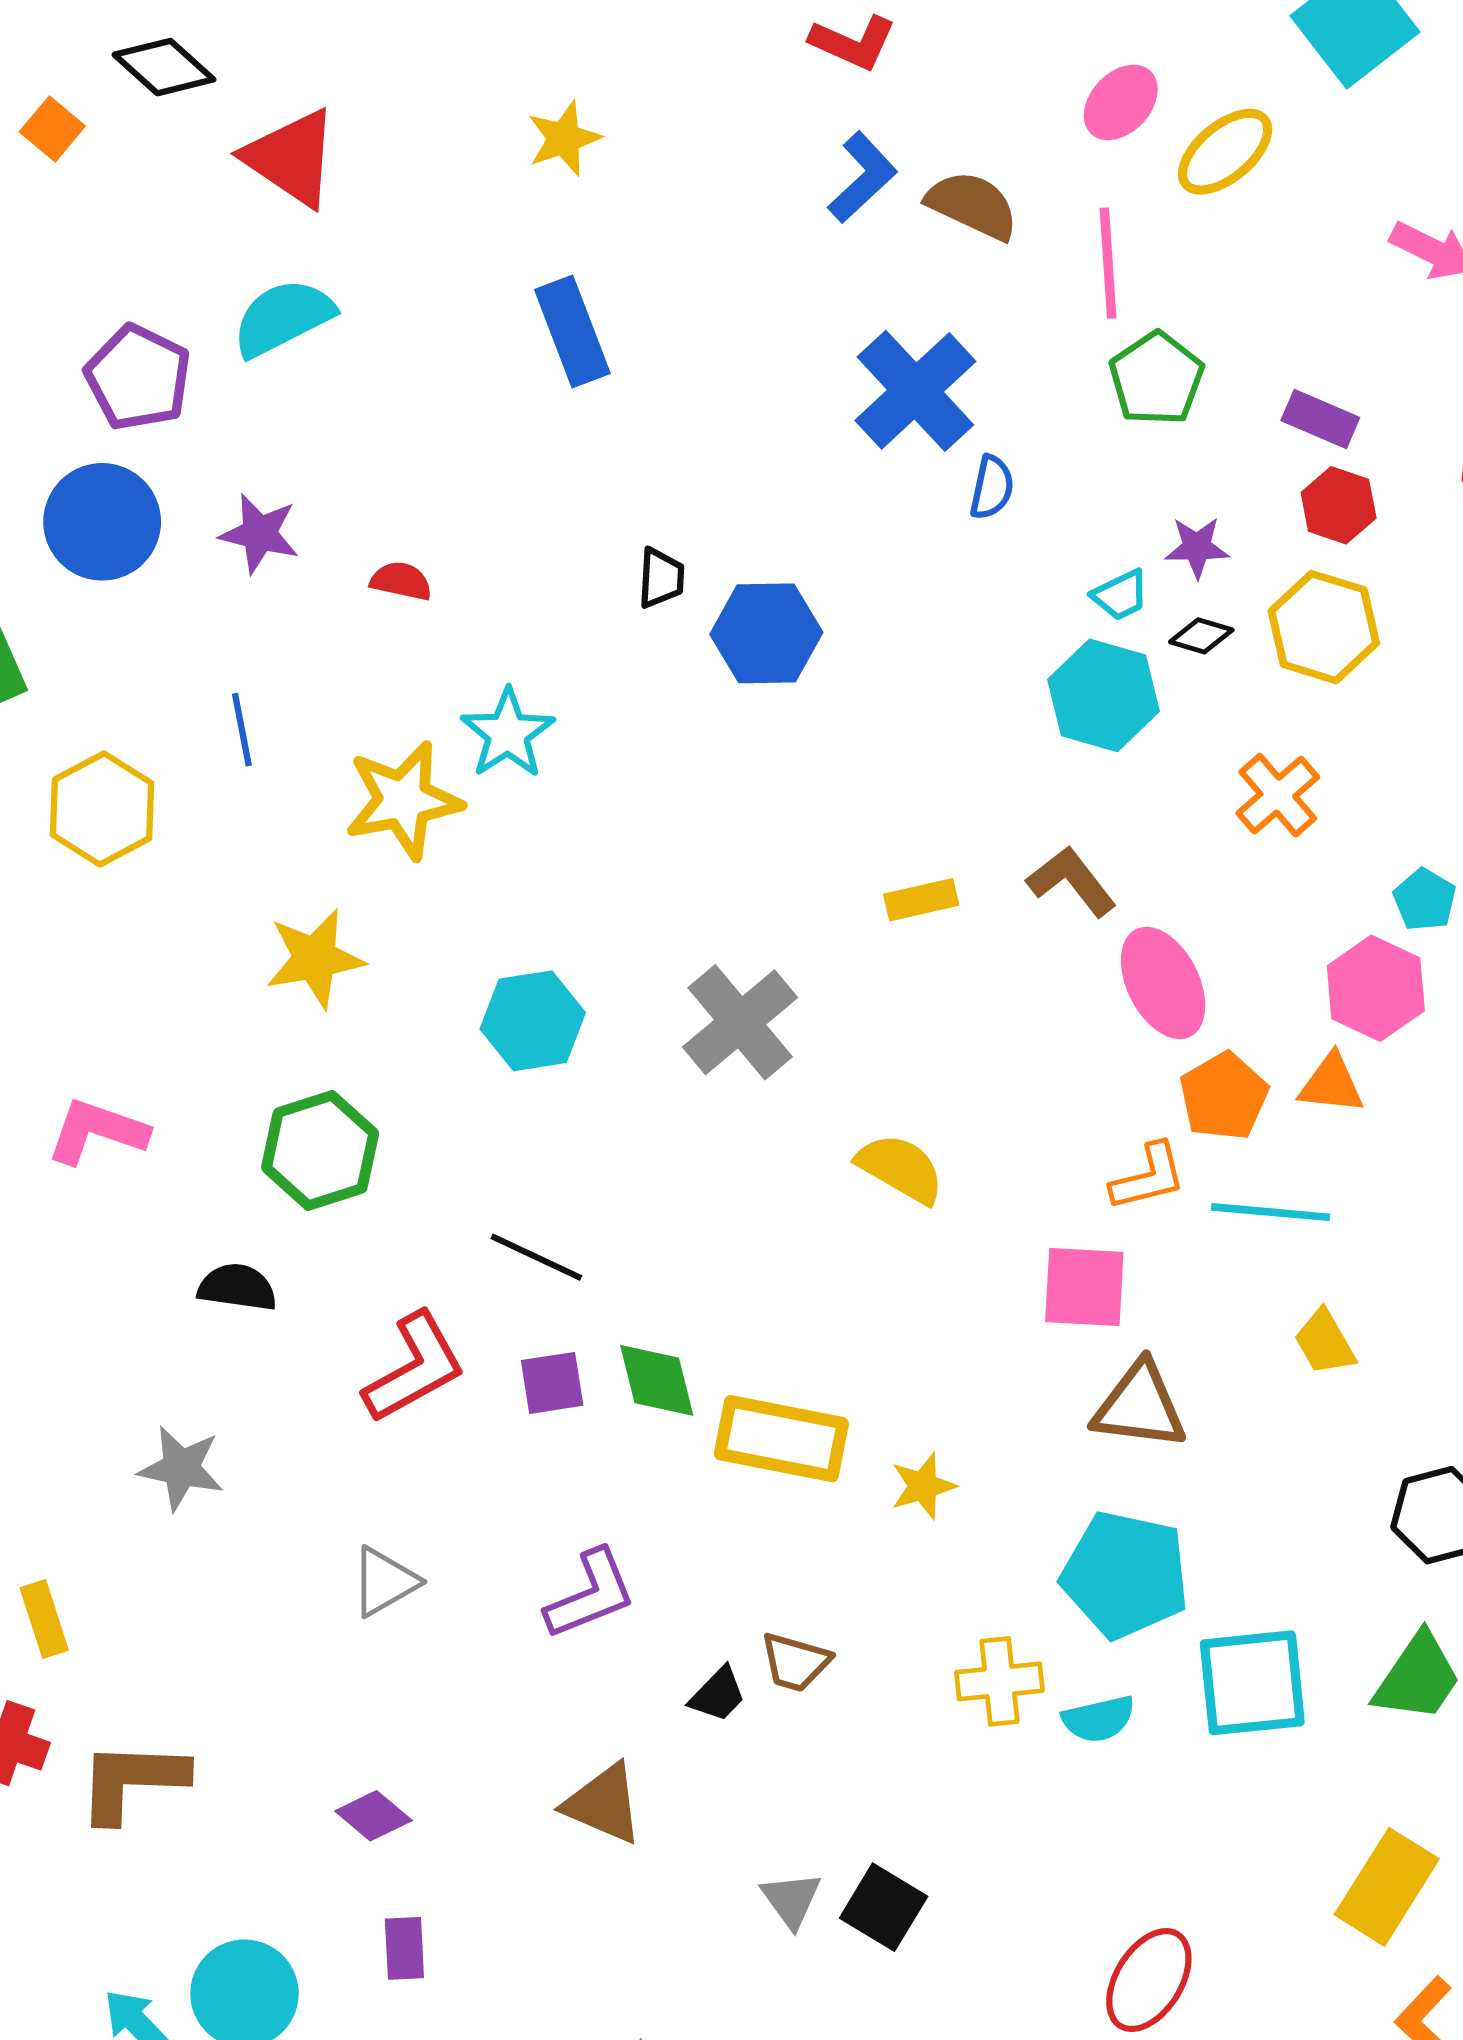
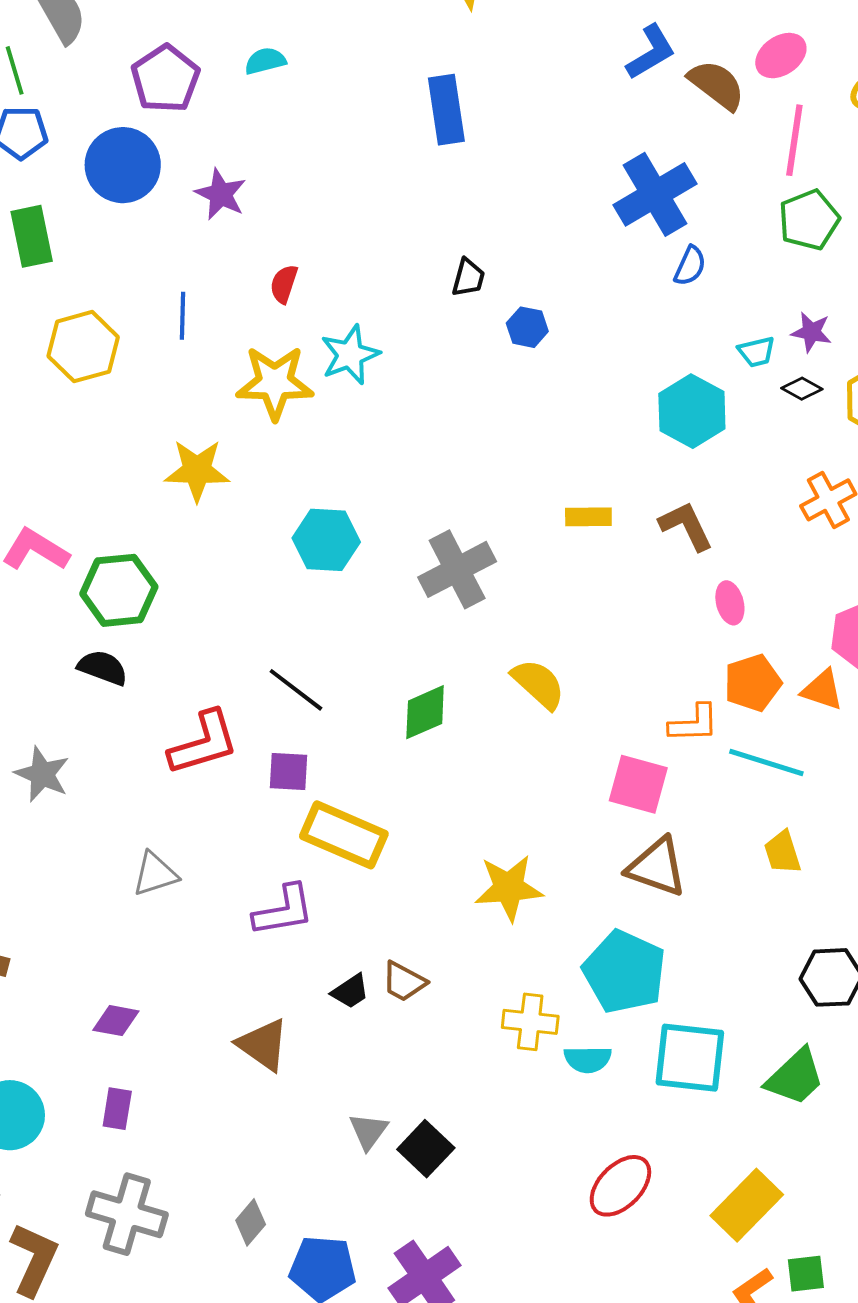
pink ellipse: (1121, 102) -> (781, 56), moved
cyan semicircle: (283, 318) -> (265, 61), size x0.6
red semicircle: (401, 581) -> (284, 284), moved, turned -96
blue hexagon: (766, 633) -> (527, 327), size x0.6
cyan hexagon: (1103, 695) -> (692, 411), moved
pink ellipse: (1163, 983) -> (730, 603), size x0.6
green hexagon: (320, 1151) -> (119, 590), moved
green diamond: (657, 1380) -> (425, 712), moved, turned 68
yellow rectangle: (781, 1439) -> (344, 835), moved
yellow star: (923, 1486) -> (509, 888), size x1.6
purple diamond: (373, 1816) -> (116, 1021), turned -42
red ellipse: (1149, 1980) -> (620, 1186), moved

